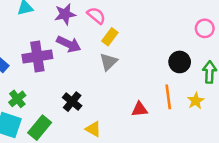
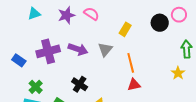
yellow rectangle: (110, 37) -> (125, 29), moved
purple arrow: (69, 44) -> (78, 49), moved
black circle: (180, 62) -> (160, 23), moved
orange line: (168, 97) -> (131, 63), moved

